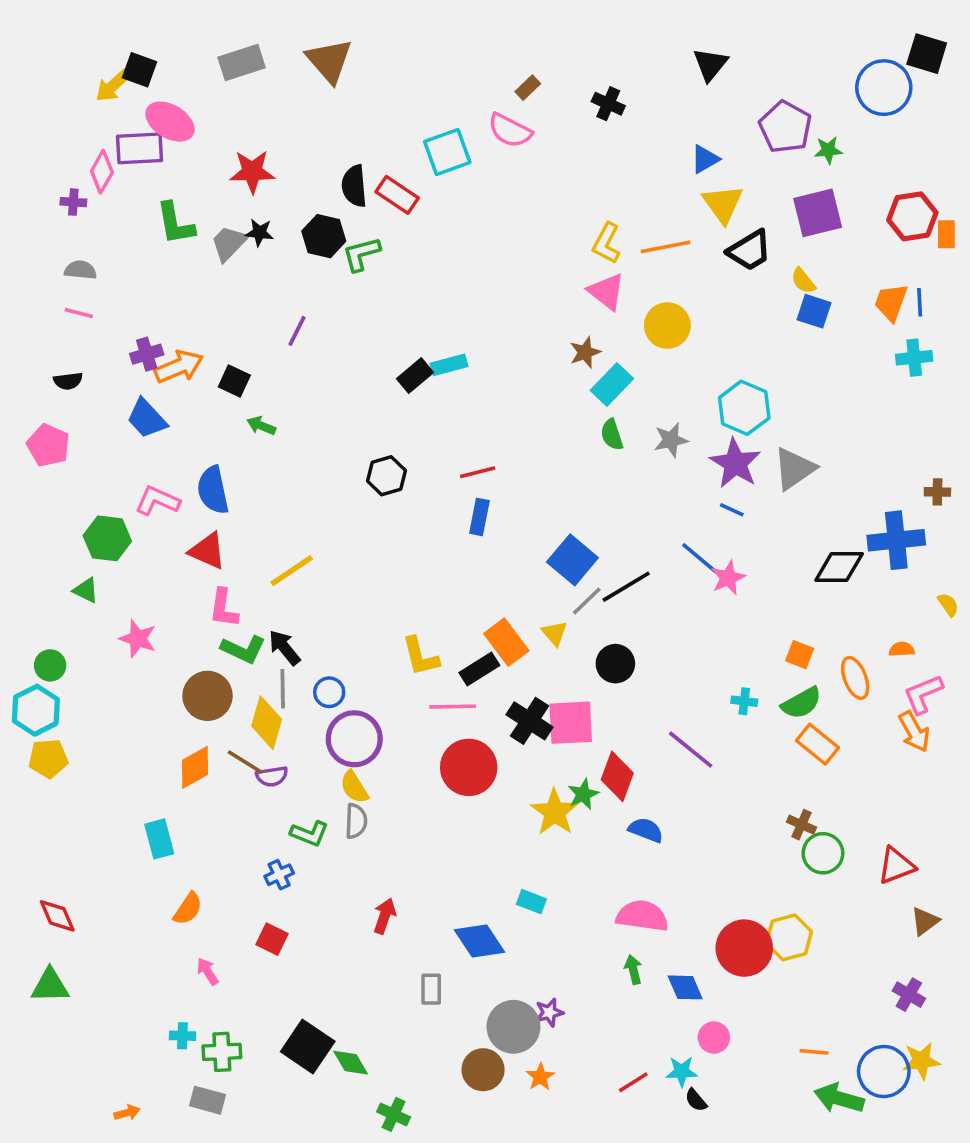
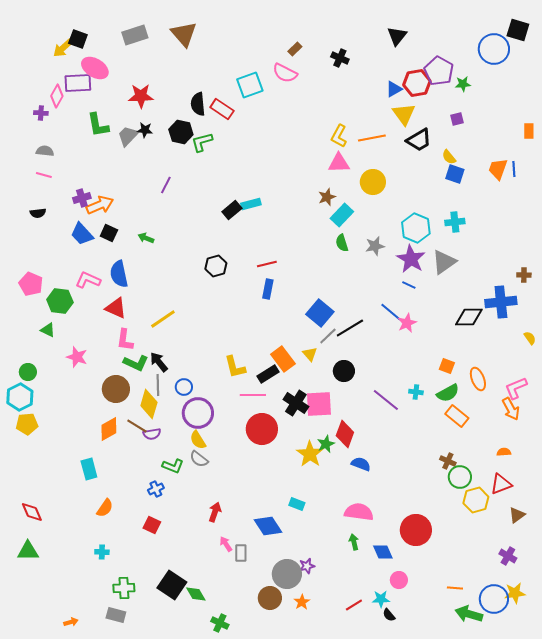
purple square: (818, 213) -> (457, 119), size x0.5
red hexagon: (912, 216) -> (417, 83), moved
pink triangle: (606, 292) -> (339, 163), turned -40
cyan cross: (914, 358) -> (455, 222), moved
black square: (234, 381) -> (109, 233), moved
pink pentagon: (48, 445) -> (31, 284), moved
orange semicircle: (902, 649) -> (504, 452), moved
purple line: (691, 750) -> (386, 400), moved
gray semicircle: (356, 821) -> (199, 459), turned 126
yellow hexagon: (789, 937) -> (476, 500), moved
pink arrow: (208, 971) -> (226, 544), moved
cyan cross: (182, 1036) -> (102, 552), moved

